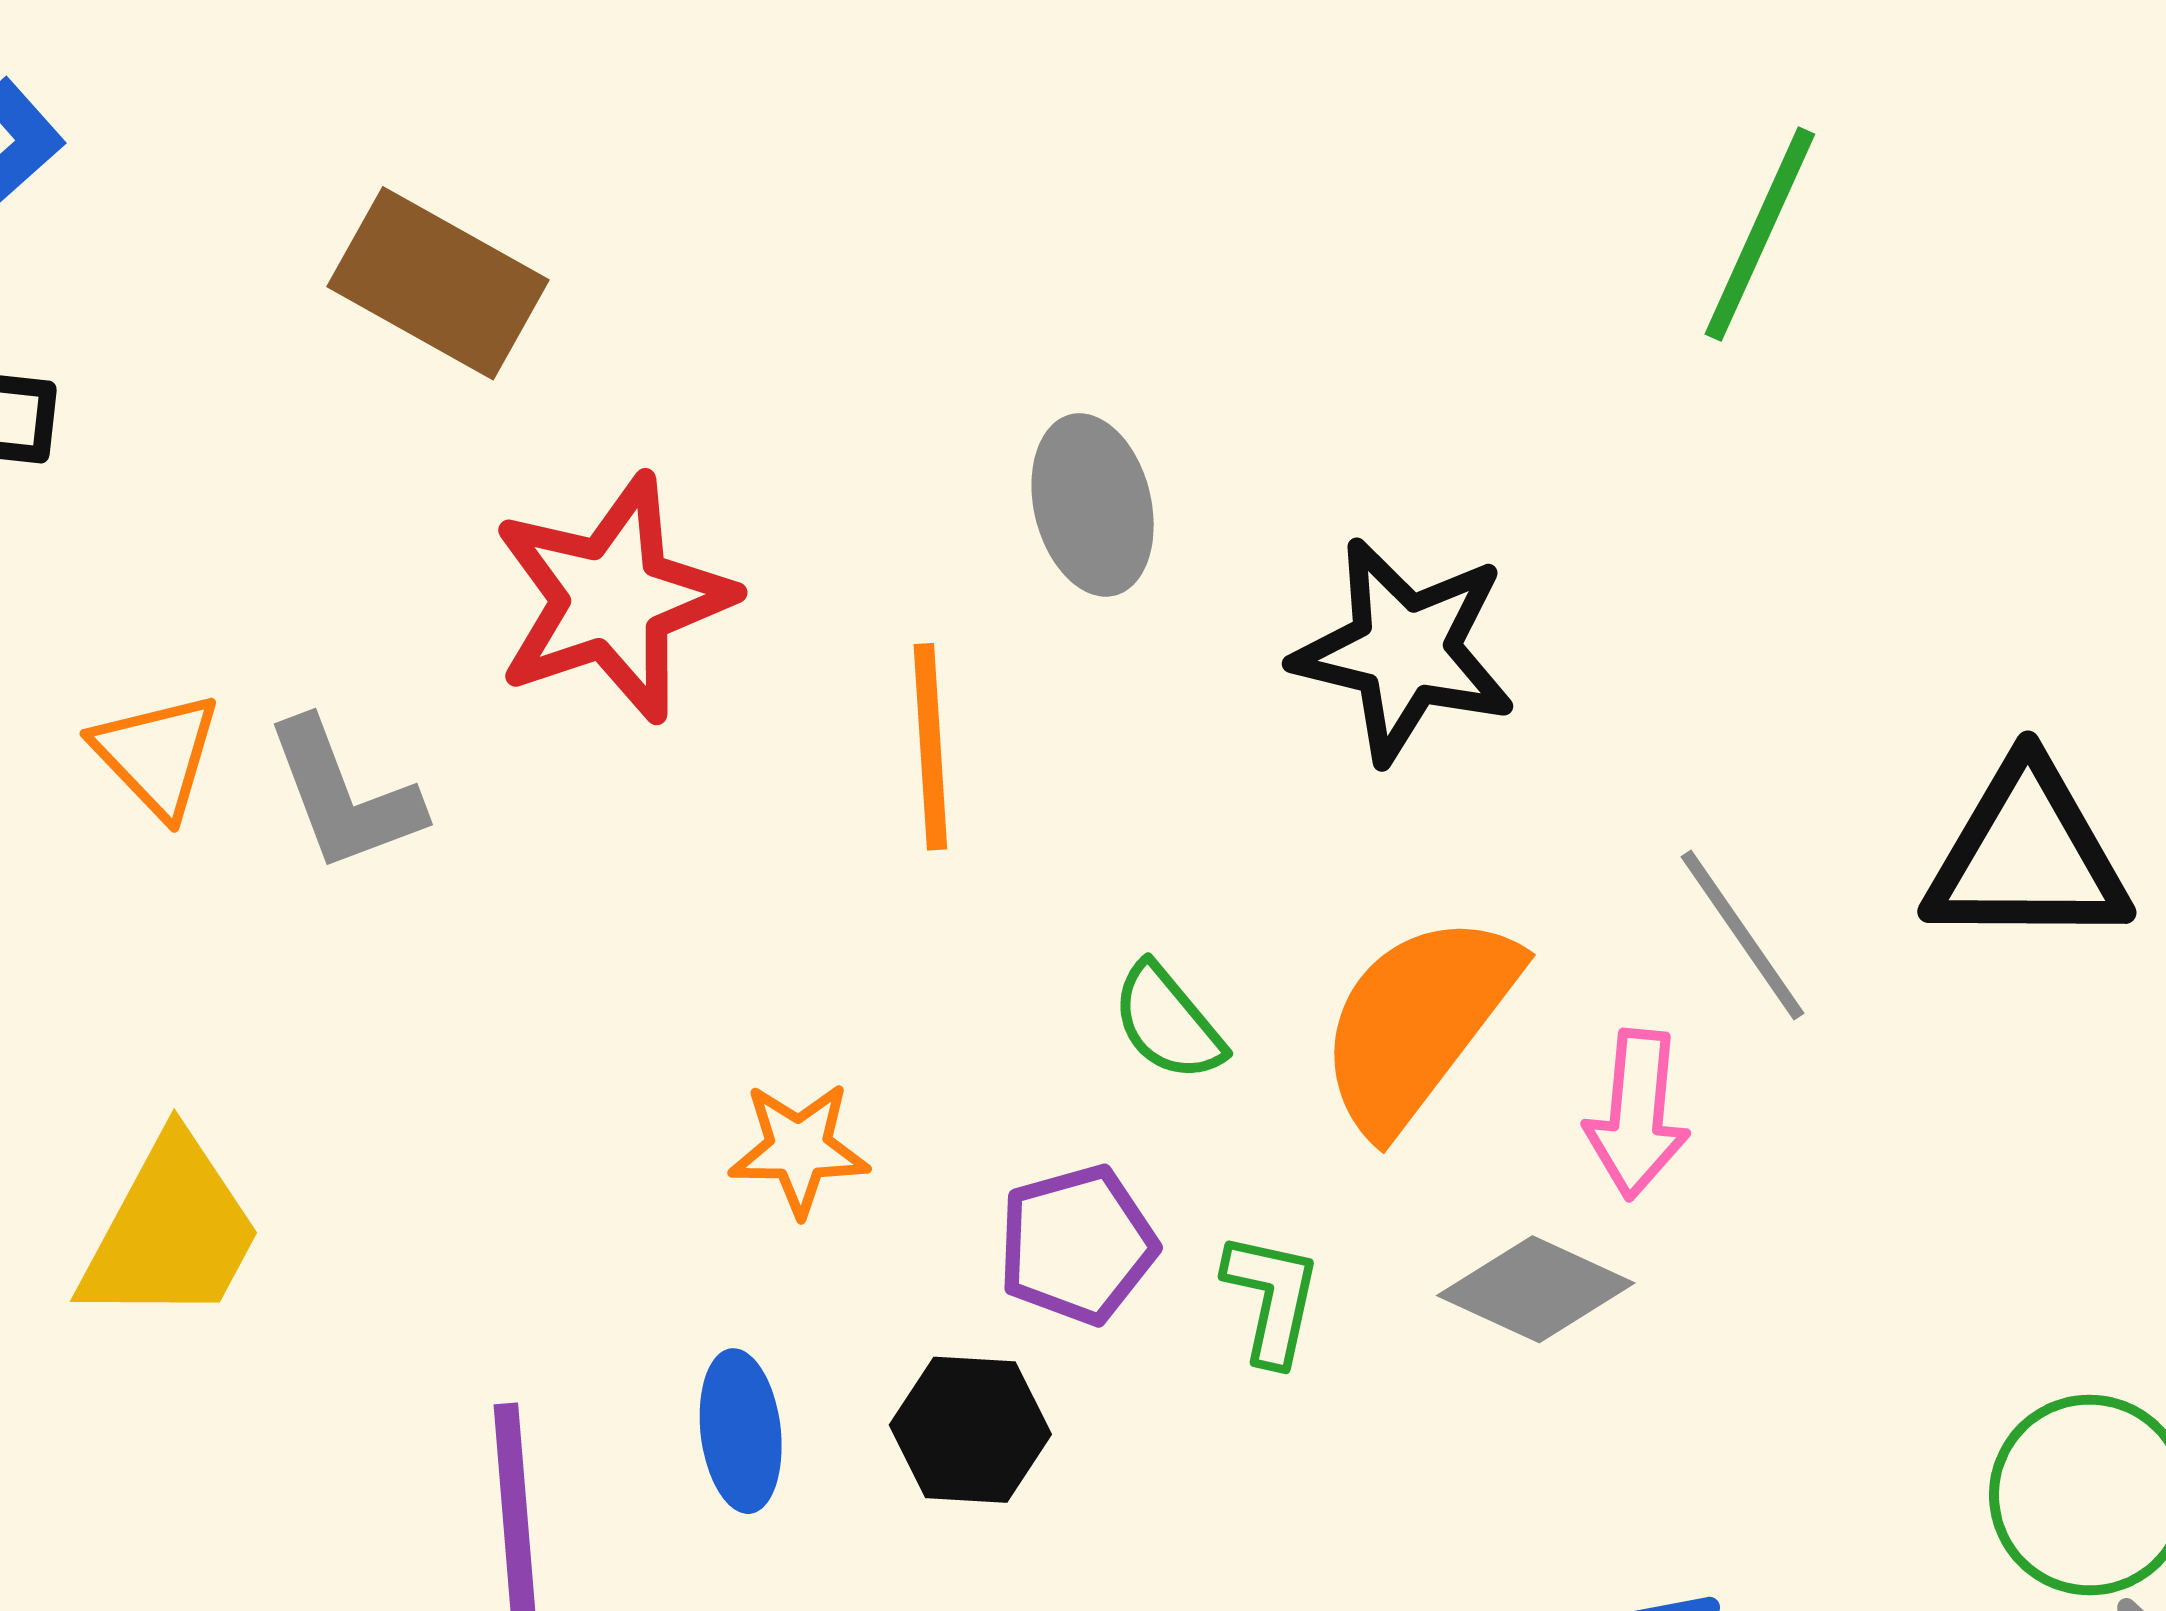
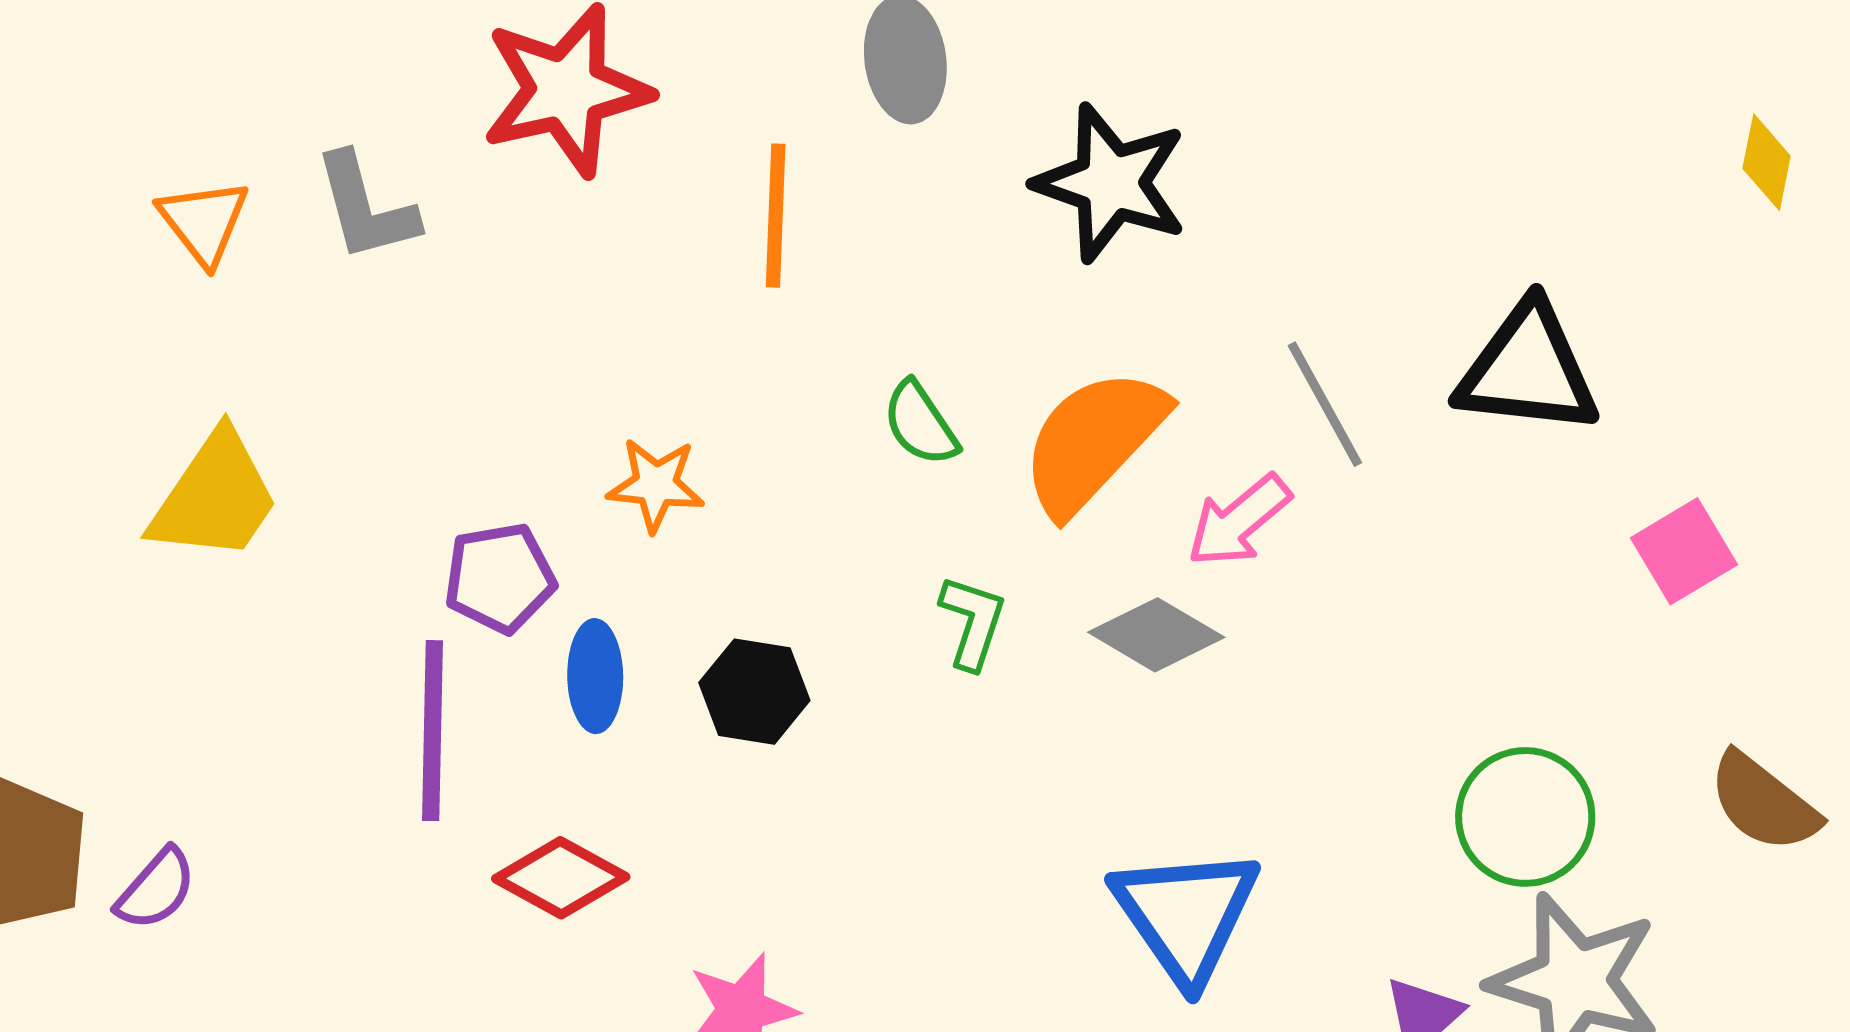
orange triangle: (157, 755) -> (204, 222), moved
pink arrow: (1637, 1114) -> (1239, 521), turned 39
purple pentagon: (1077, 1245) -> (500, 578), moved

